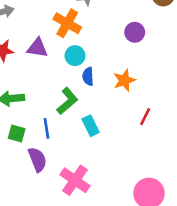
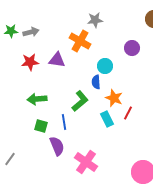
cyan circle: (75, 56) -> (105, 66), moved
orange star: (124, 80) -> (114, 98), moved, turned -30
red line: (145, 117) -> (128, 113), moved
cyan rectangle: (91, 126) -> (107, 119), moved

